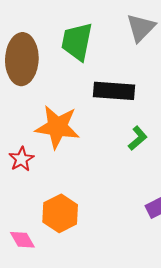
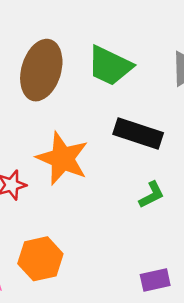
green trapezoid: (77, 41) -> (110, 66), turned -90

